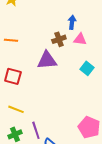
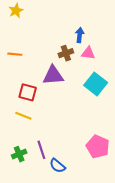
cyan square: (87, 68) -> (96, 84), size x1.5
red square: (13, 76) -> (28, 92), moved
yellow line: (16, 109) -> (23, 116), moved

